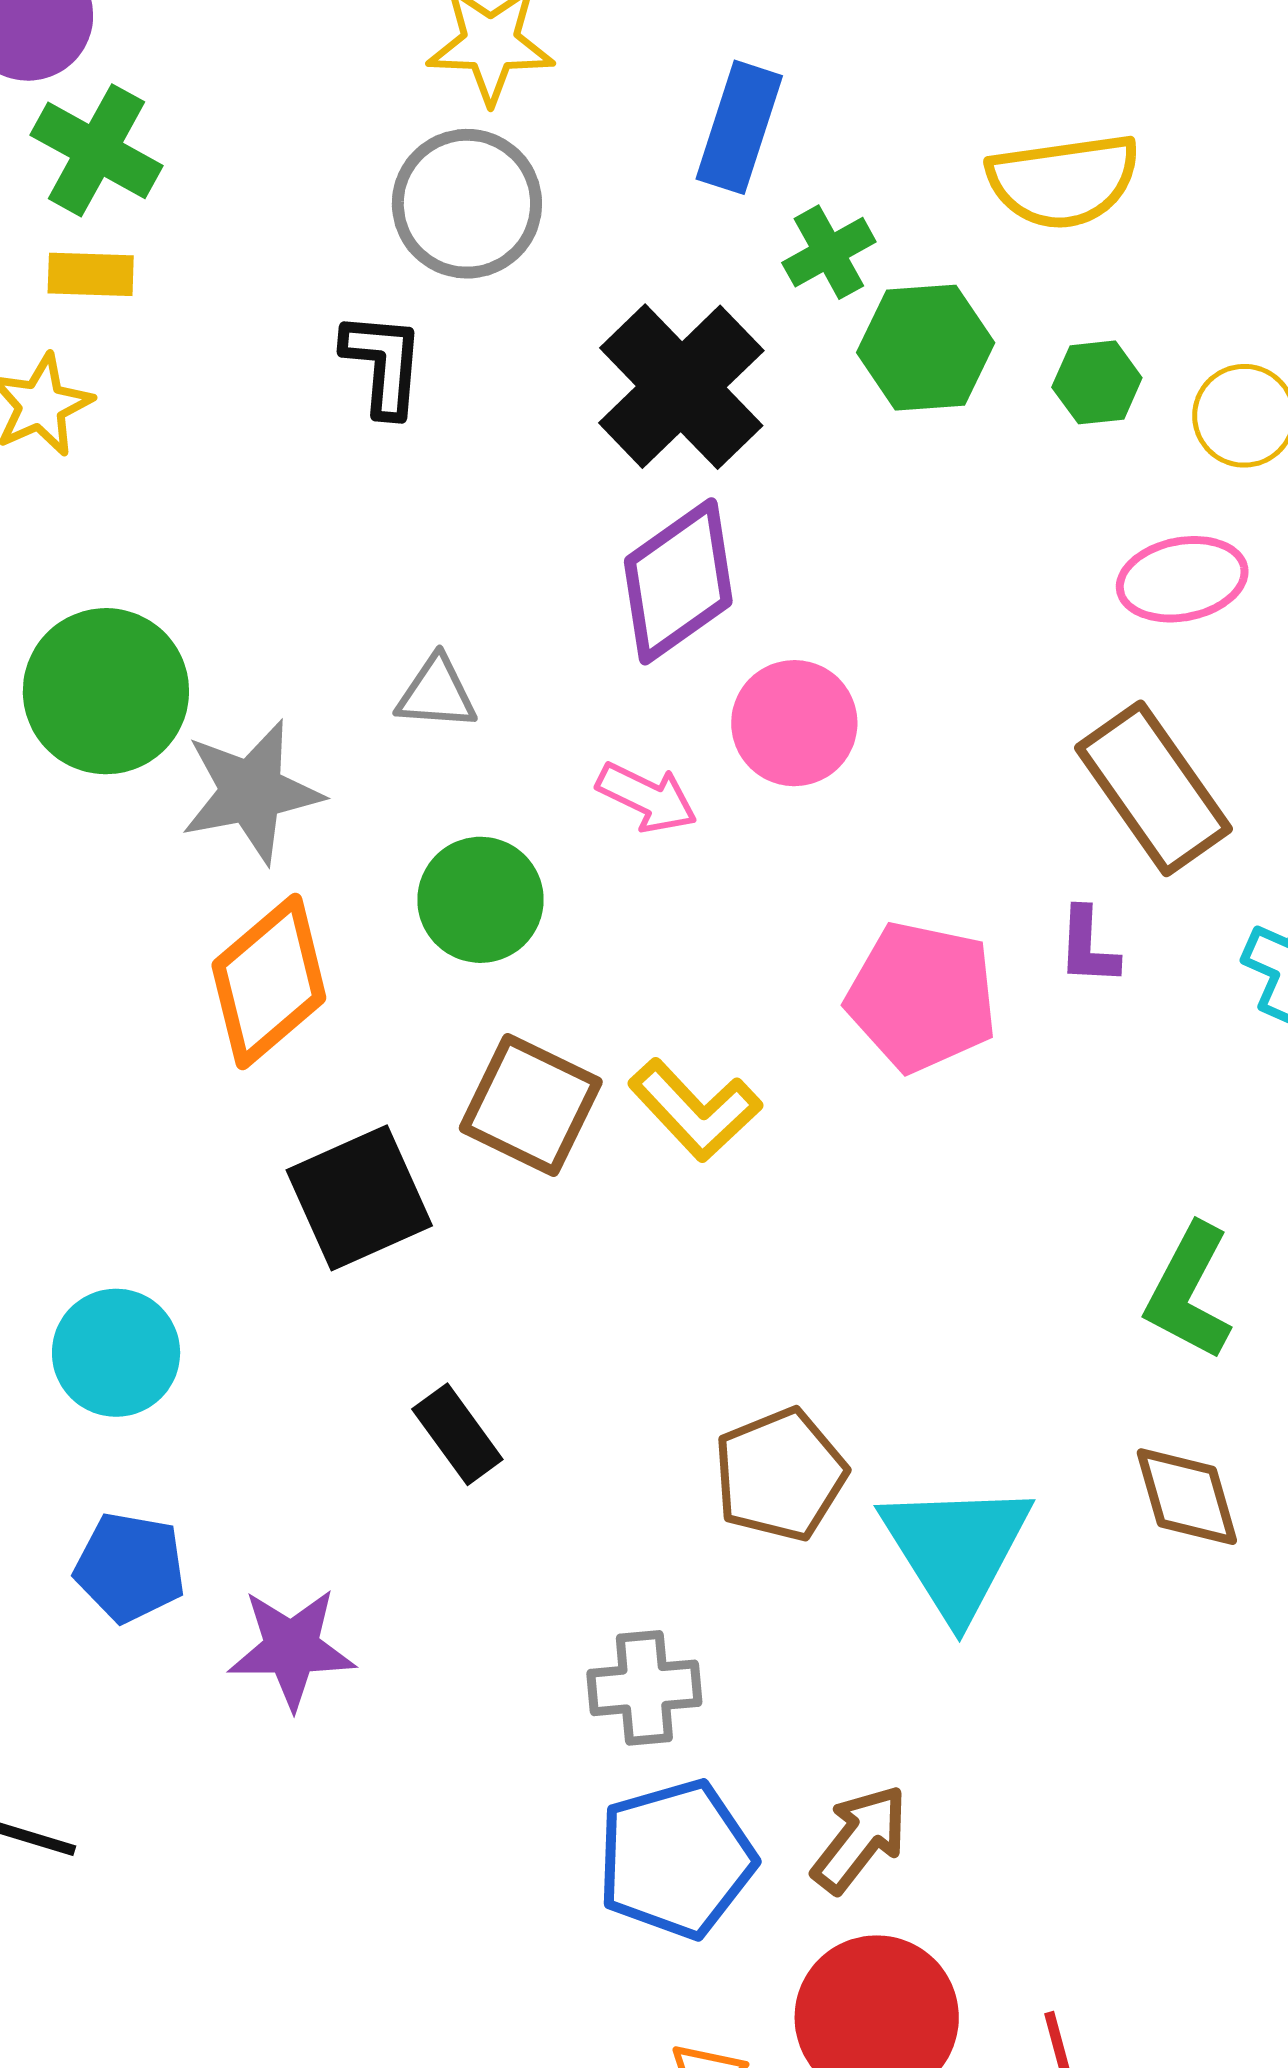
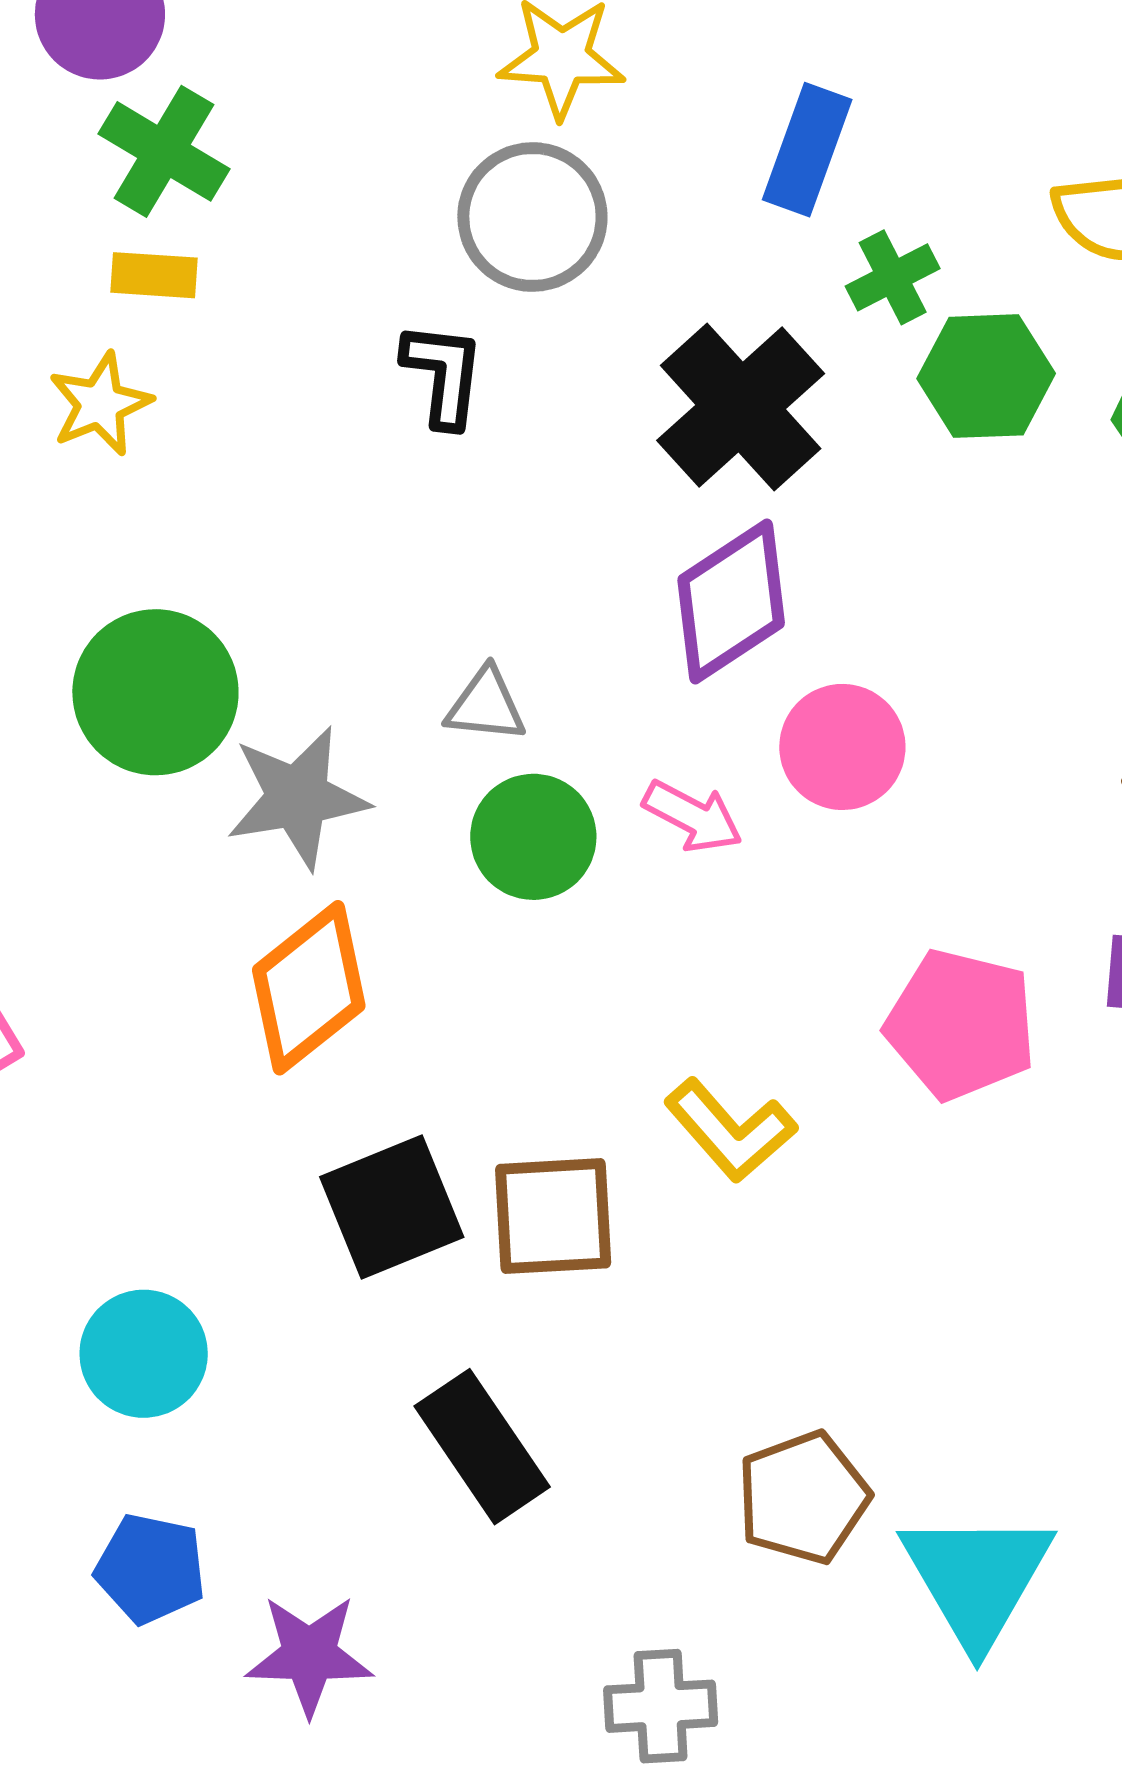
green circle: (480, 900) -> (533, 837), moved
brown square: (531, 1105) -> (553, 1216), moved, turned -31
black rectangle: (457, 1434) -> (482, 1447), size x1.5

